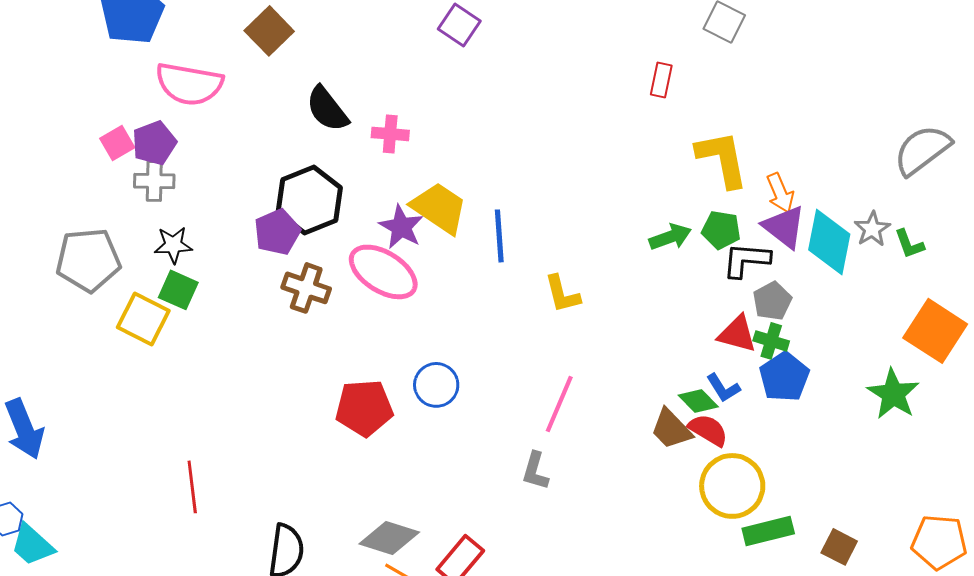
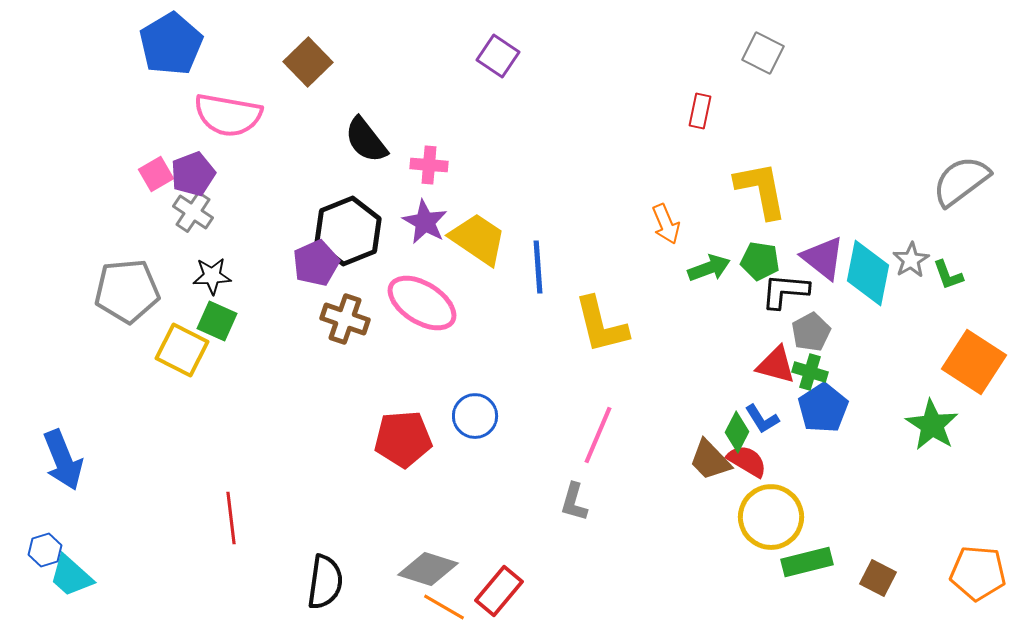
gray cross: (154, 181) -> (193, 212), turned 33
orange arrow: (780, 193) -> (666, 224), moved
purple star: (401, 227) -> (425, 222), moved
yellow L-shape: (562, 294) -> (601, 325), size x1.5
green diamond: (698, 401) -> (737, 432), turned 72

